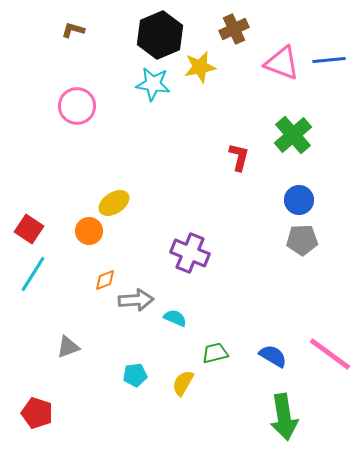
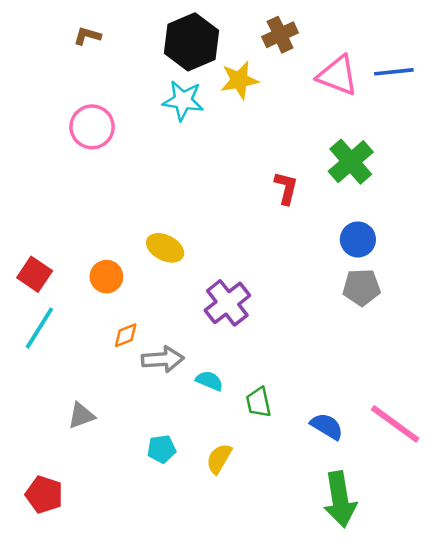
yellow ellipse: (114, 203) -> (165, 248), moved, turned 60
purple cross: (190, 253) -> (227, 303), turned 30
green trapezoid: (215, 353) -> (259, 402), moved, turned -88

